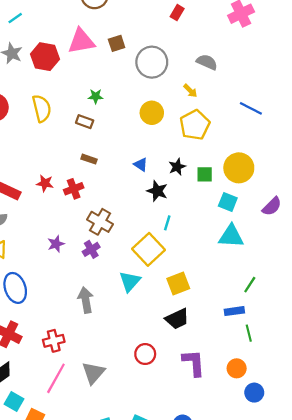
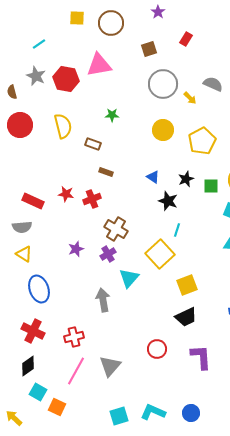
brown square: (117, 43) -> (149, 49), moved
yellow arrow: (190, 91) -> (190, 98), moved
brown rectangle: (85, 122) -> (93, 144), moved
cyan triangle: (130, 281) -> (129, 278), moved

